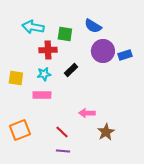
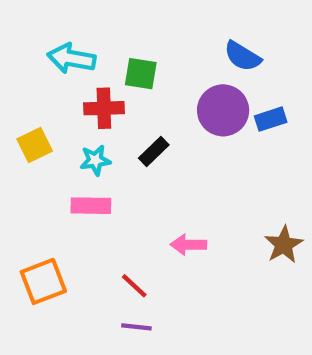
blue semicircle: (93, 26) -> (243, 56), moved
yellow square: (16, 78) -> (35, 145), moved, turned -35
brown star: (106, 132) -> (284, 245), moved

